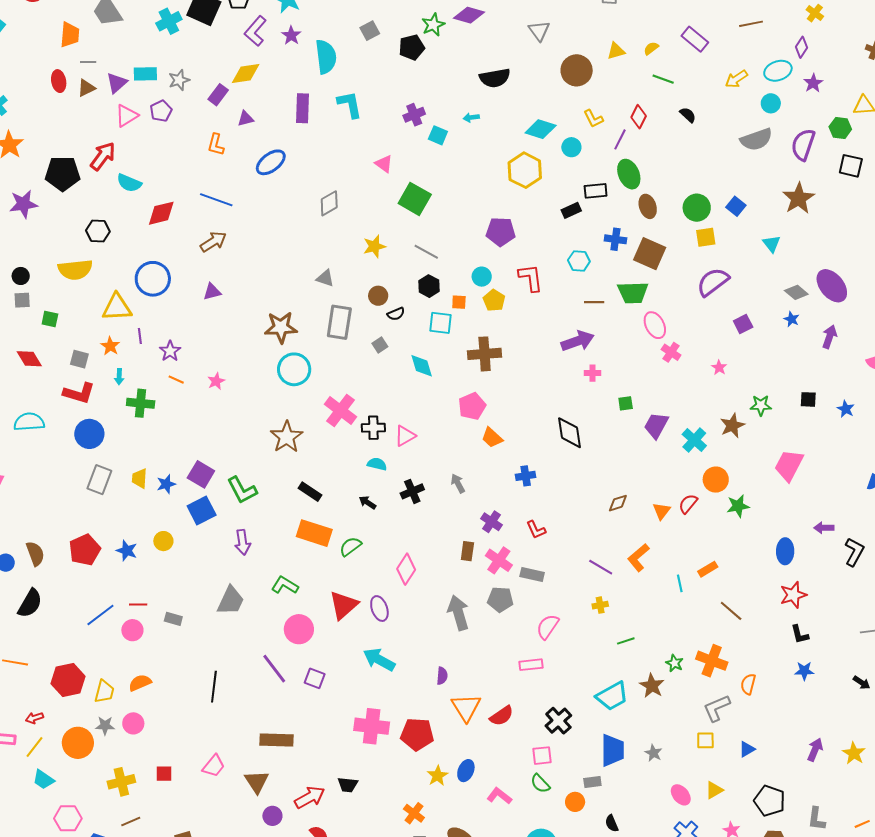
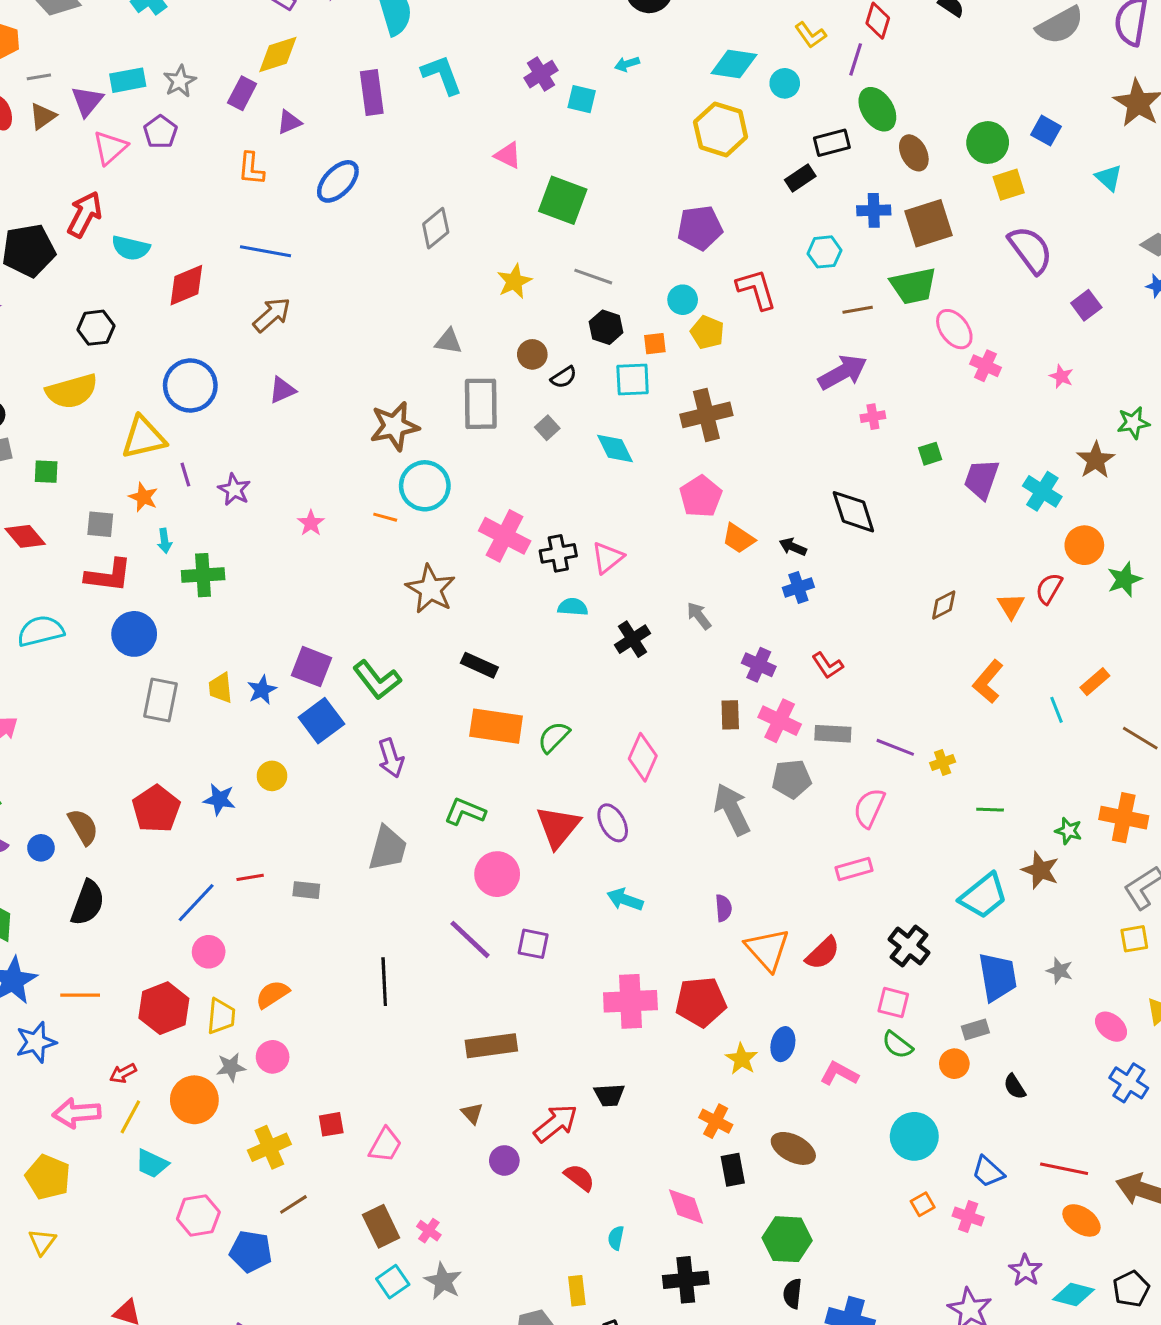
brown square: (650, 254) -> (928, 223), turned -32
purple semicircle: (713, 282) -> (1030, 250), turned 100
orange line: (176, 380) -> (385, 517), moved
black arrow: (367, 502) -> (793, 547), moved
purple line: (601, 567) -> (895, 747), moved
pink circle: (132, 630) -> (209, 952), moved
green line: (626, 641) -> (990, 810), turned 30
cyan arrow: (379, 660) -> (625, 900), size x0.7
pink square: (542, 756) -> (893, 1003), turned 30
pink trapezoid: (214, 766) -> (385, 1145), moved
brown triangle: (257, 782) -> (472, 1113), size x0.6

